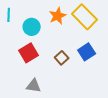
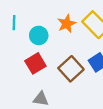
brown square: (62, 58) -> (71, 69), size x1.6

